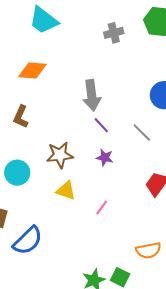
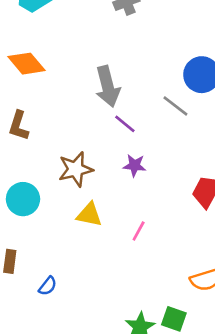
orange diamond: (32, 71) -> (27, 64), turned 52
gray line: (142, 132) -> (175, 106), moved
blue semicircle: (28, 241) -> (48, 286), size x0.5

